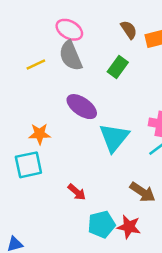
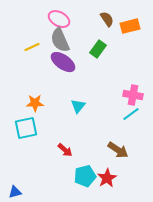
purple ellipse: (82, 107) -> (63, 62), moved
cyan triangle: (114, 138) -> (78, 106), moved, size x0.6
red star: (129, 227) -> (107, 178), turned 30

